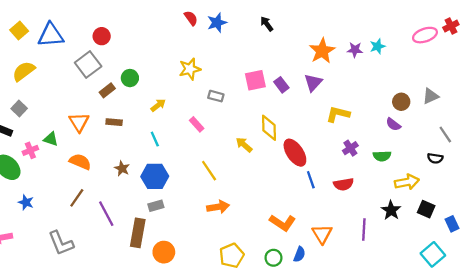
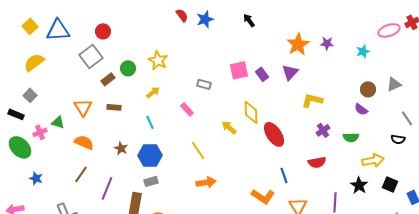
cyan star: (377, 46) -> (363, 51), moved
yellow star: (190, 69) -> (158, 60), moved, turned -30
blue line: (311, 180) -> (284, 175), moved
purple line: (106, 214) -> (107, 188), turned 50

